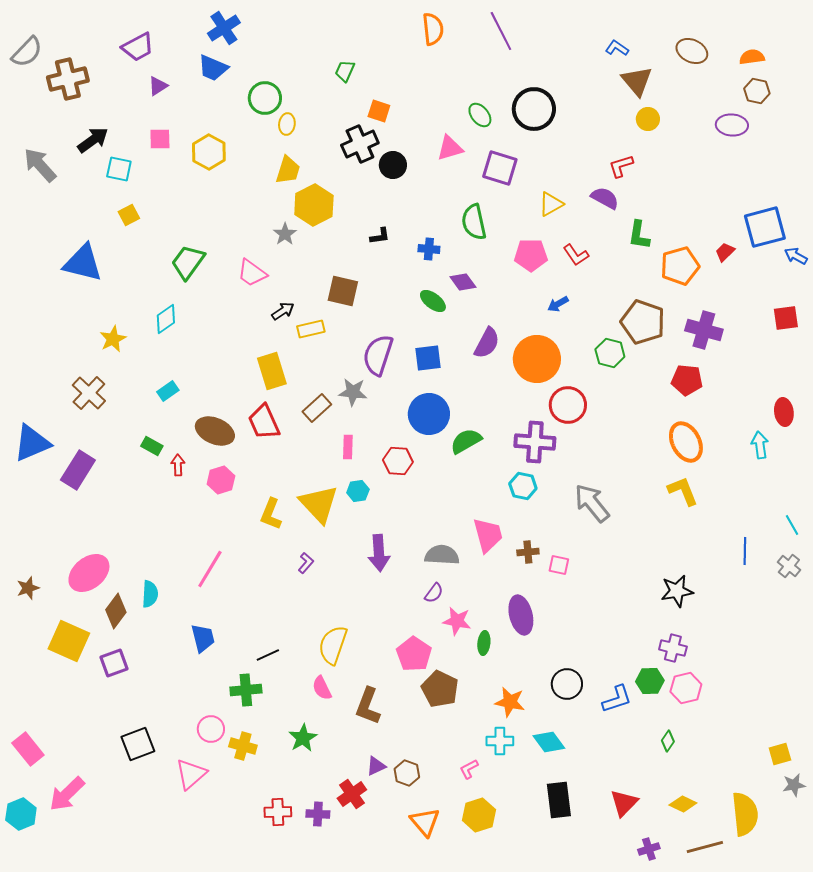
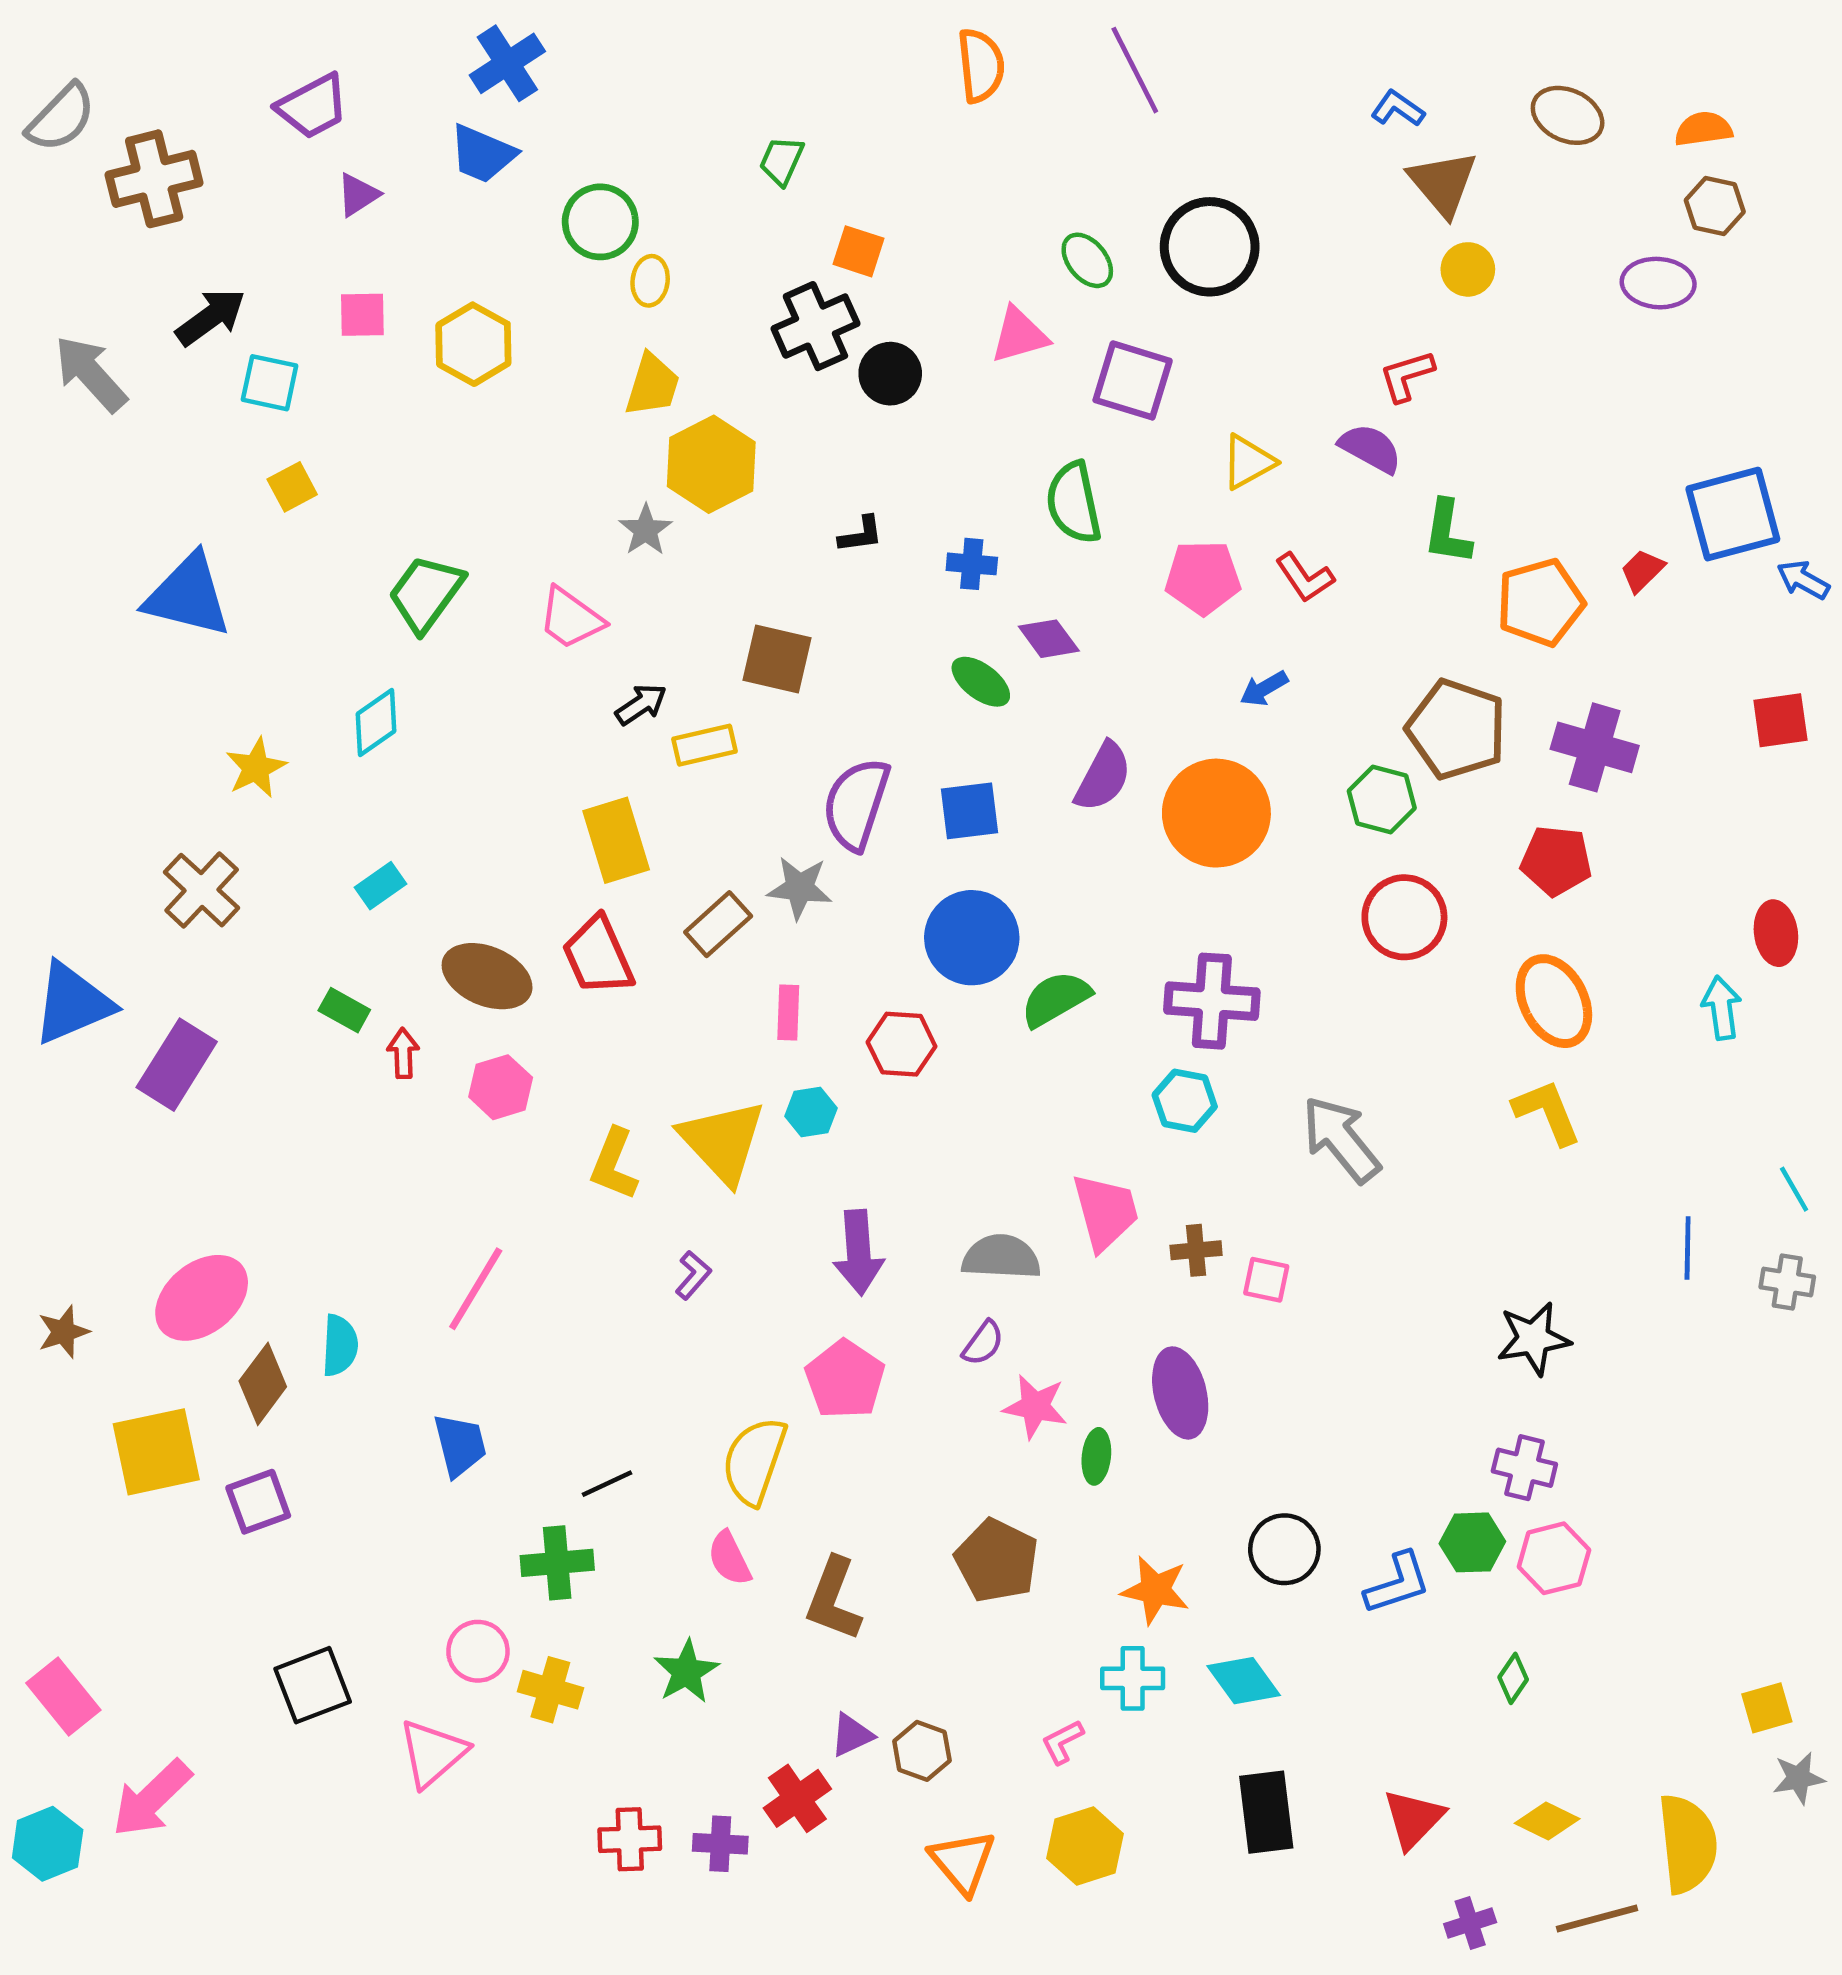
red circle: (568, 405) -> (1404, 917), moved
gray cross: (789, 566) -> (1787, 1282), turned -30
yellow square: (69, 641) -> (156, 1452), turned -36
pink pentagon: (414, 654) -> (845, 1379), moved

